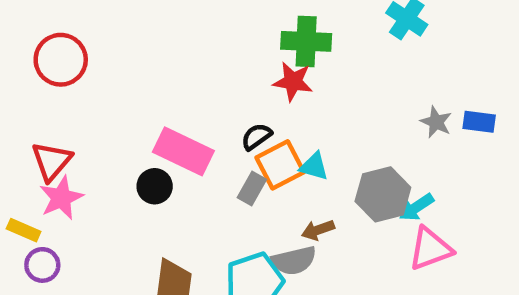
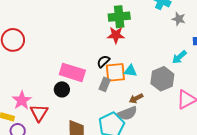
gray star: (436, 122) -> (179, 19), moved
red triangle: (52, 161) -> (39, 113), moved
orange square: (280, 165) -> (115, 72), turned 30
cyan arrow: (416, 207) -> (179, 57), moved

